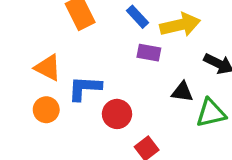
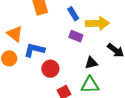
black triangle: (182, 92) -> (91, 63), turned -32
green triangle: (211, 113) -> (90, 85), moved

